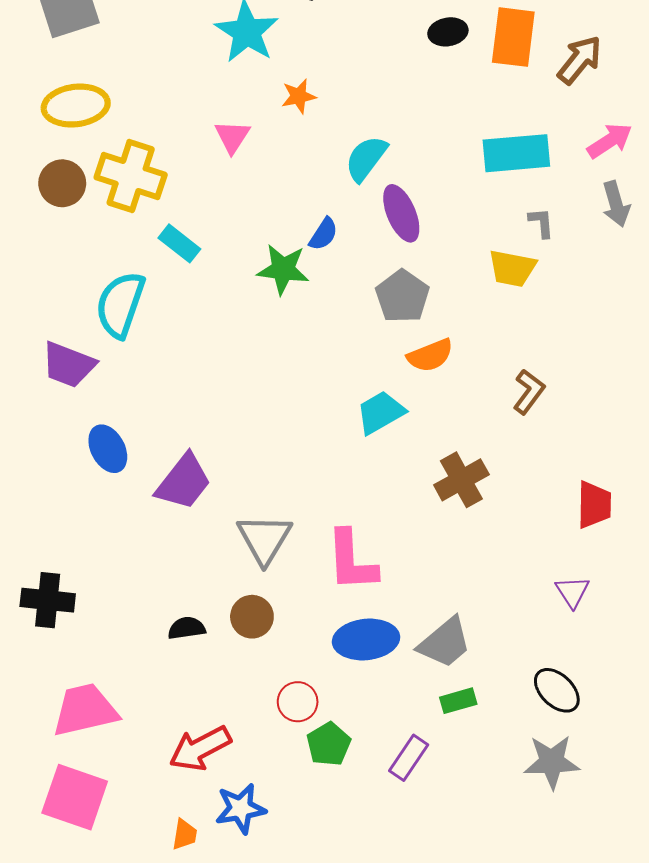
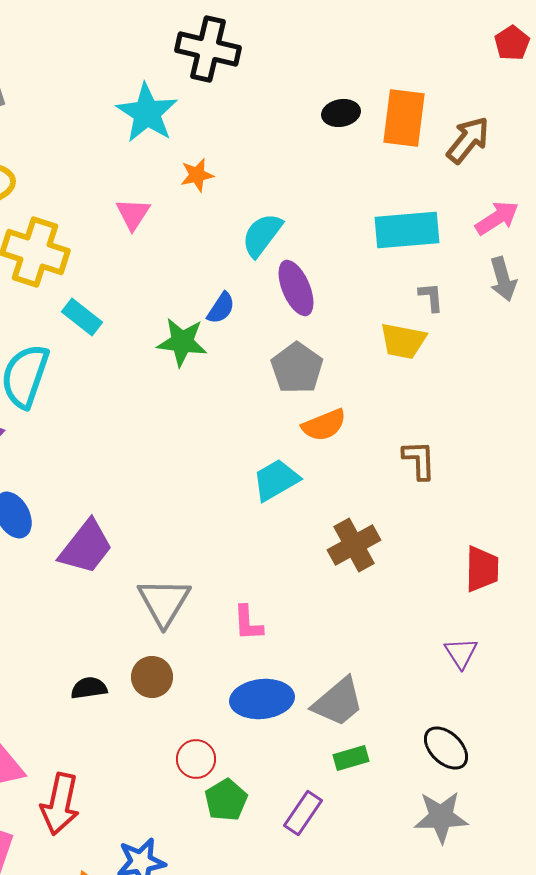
brown L-shape: (529, 392) -> (419, 460), turned -39
pink L-shape: (352, 561) -> (248, 623), size x0.6
red arrow: (200, 748) -> (60, 804), moved, turned -50

